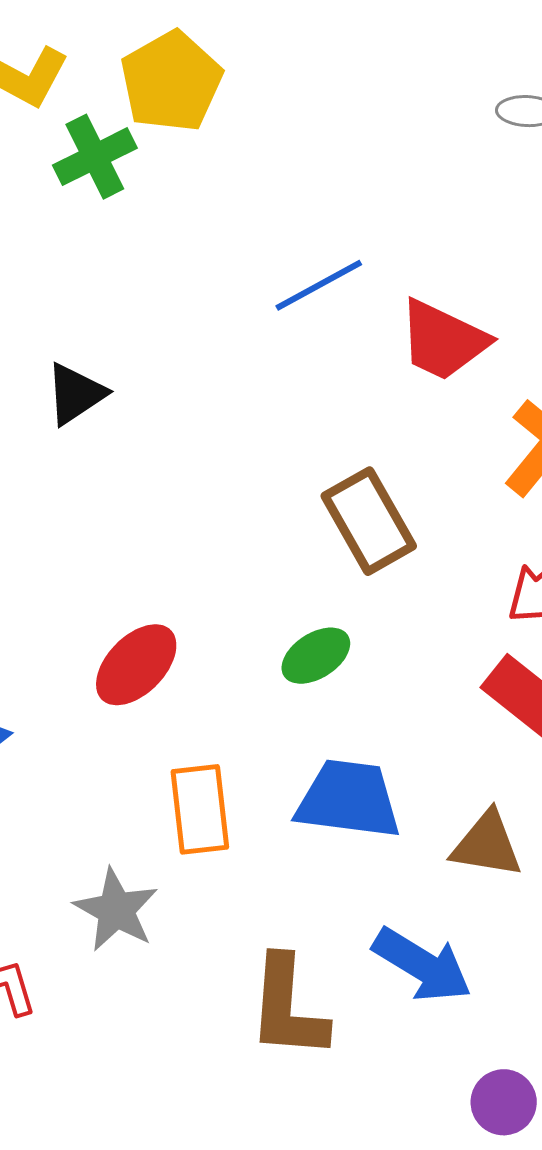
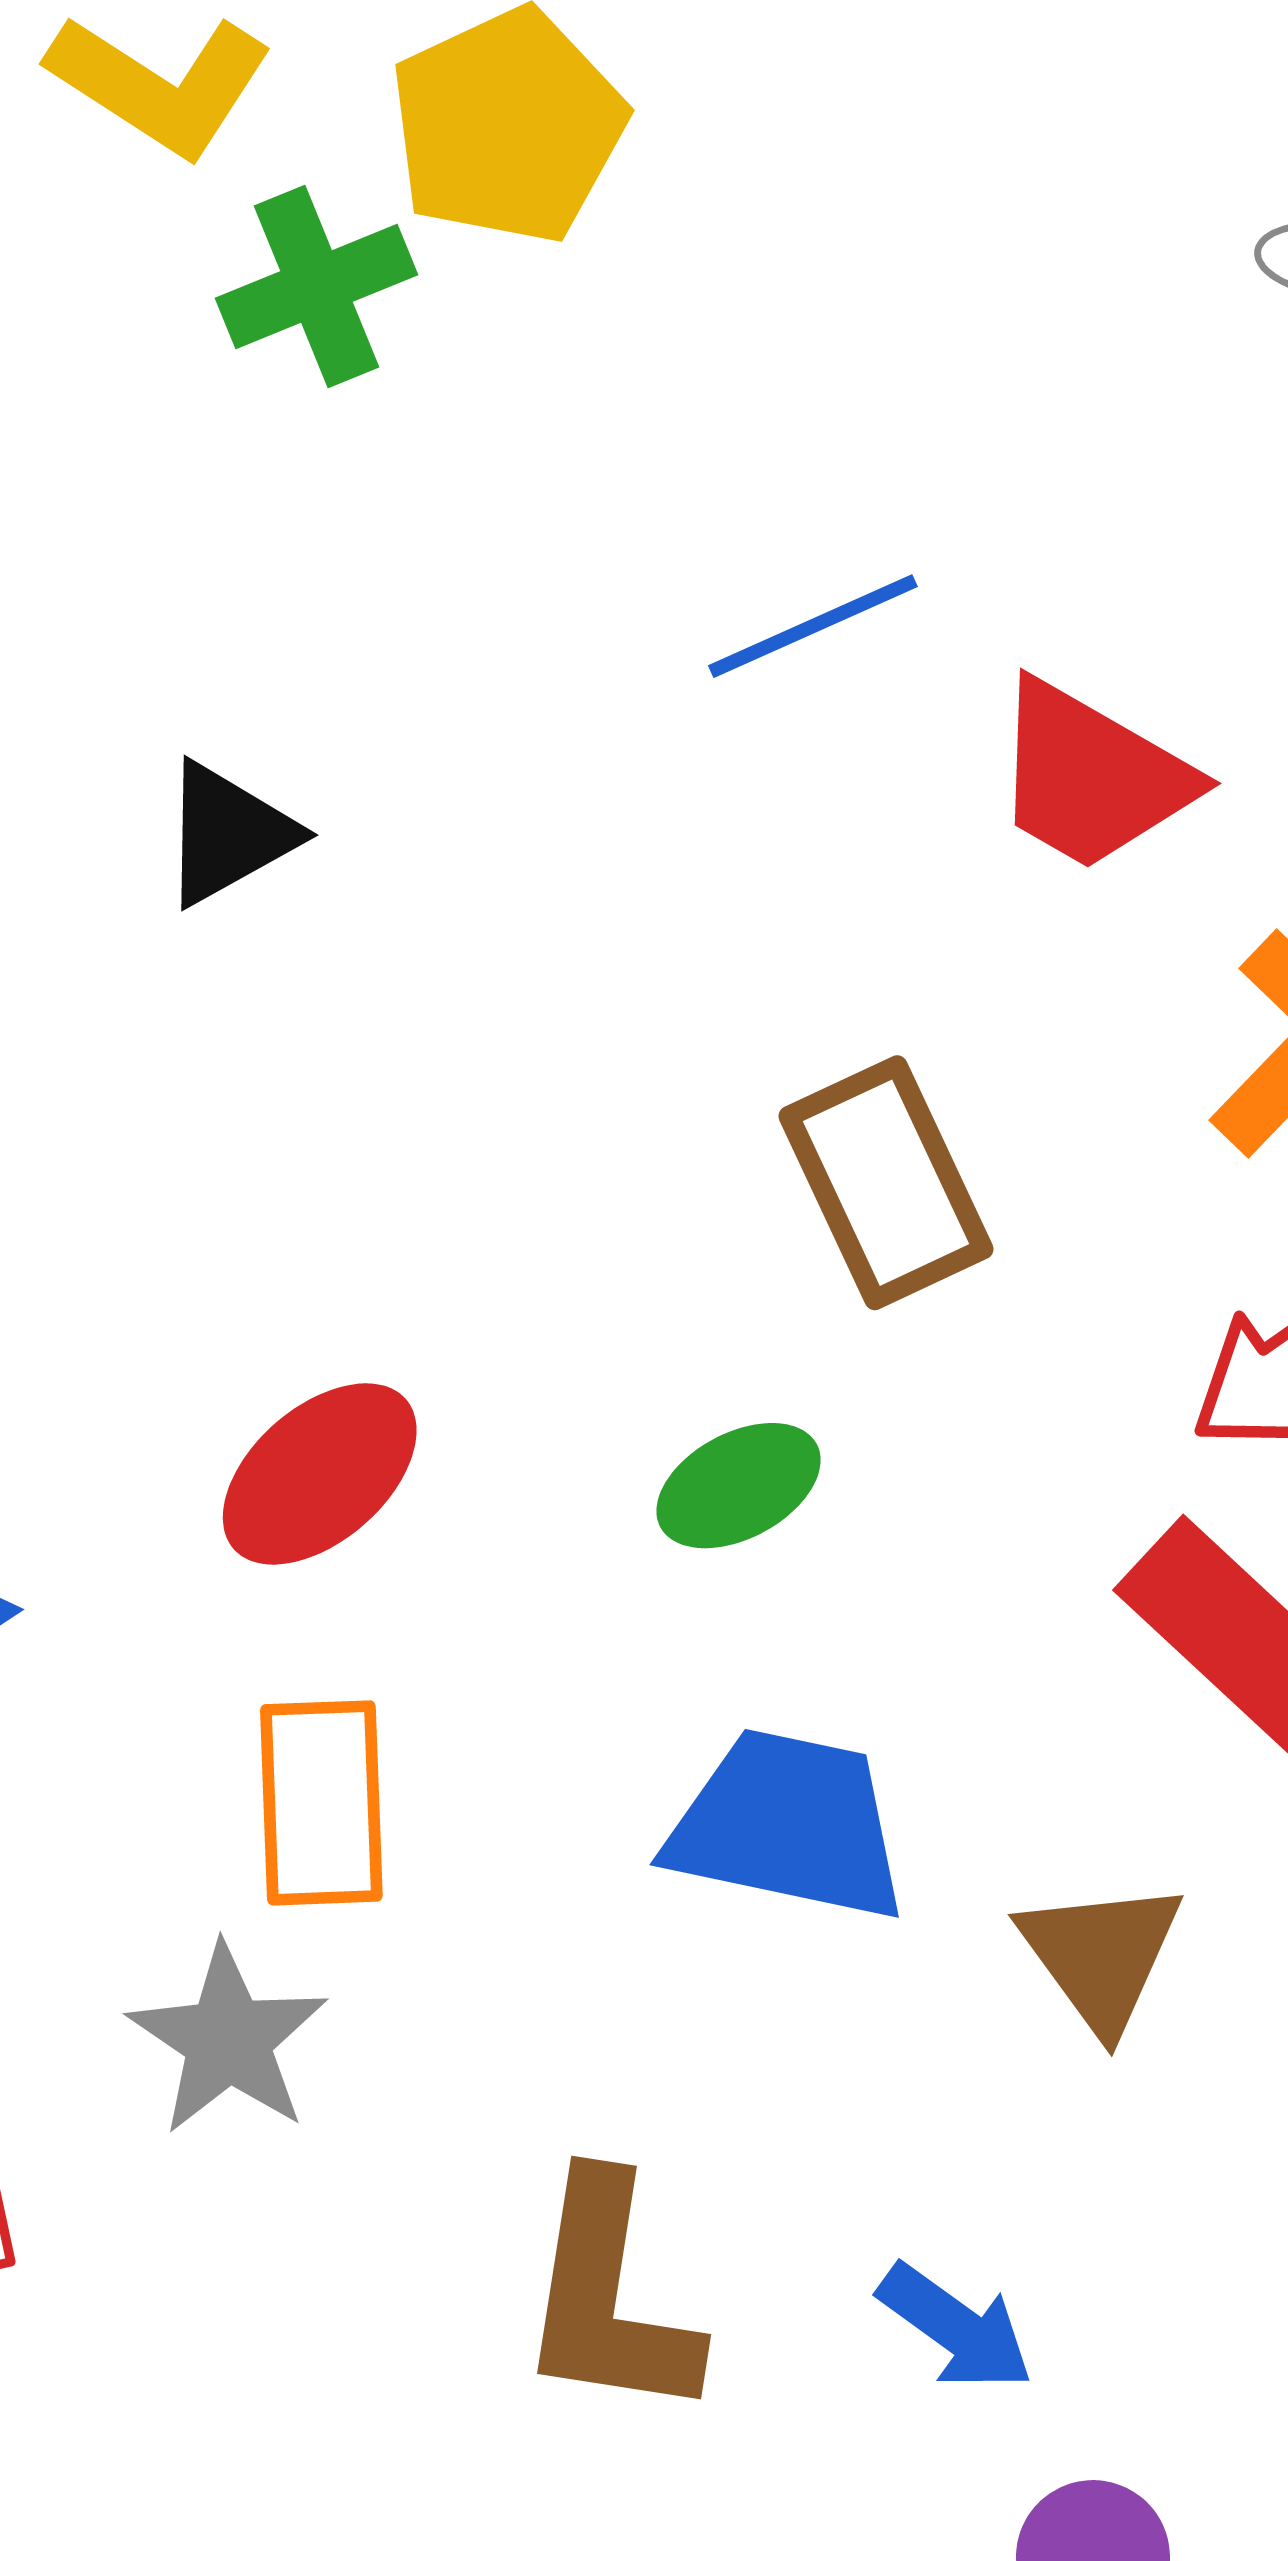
orange rectangle: (200, 809) -> (321, 1803), moved
brown triangle: (487, 845) -> (1101, 1956), turned 40
blue arrow: (422, 965) -> (956, 2327), moved, size x0.7

